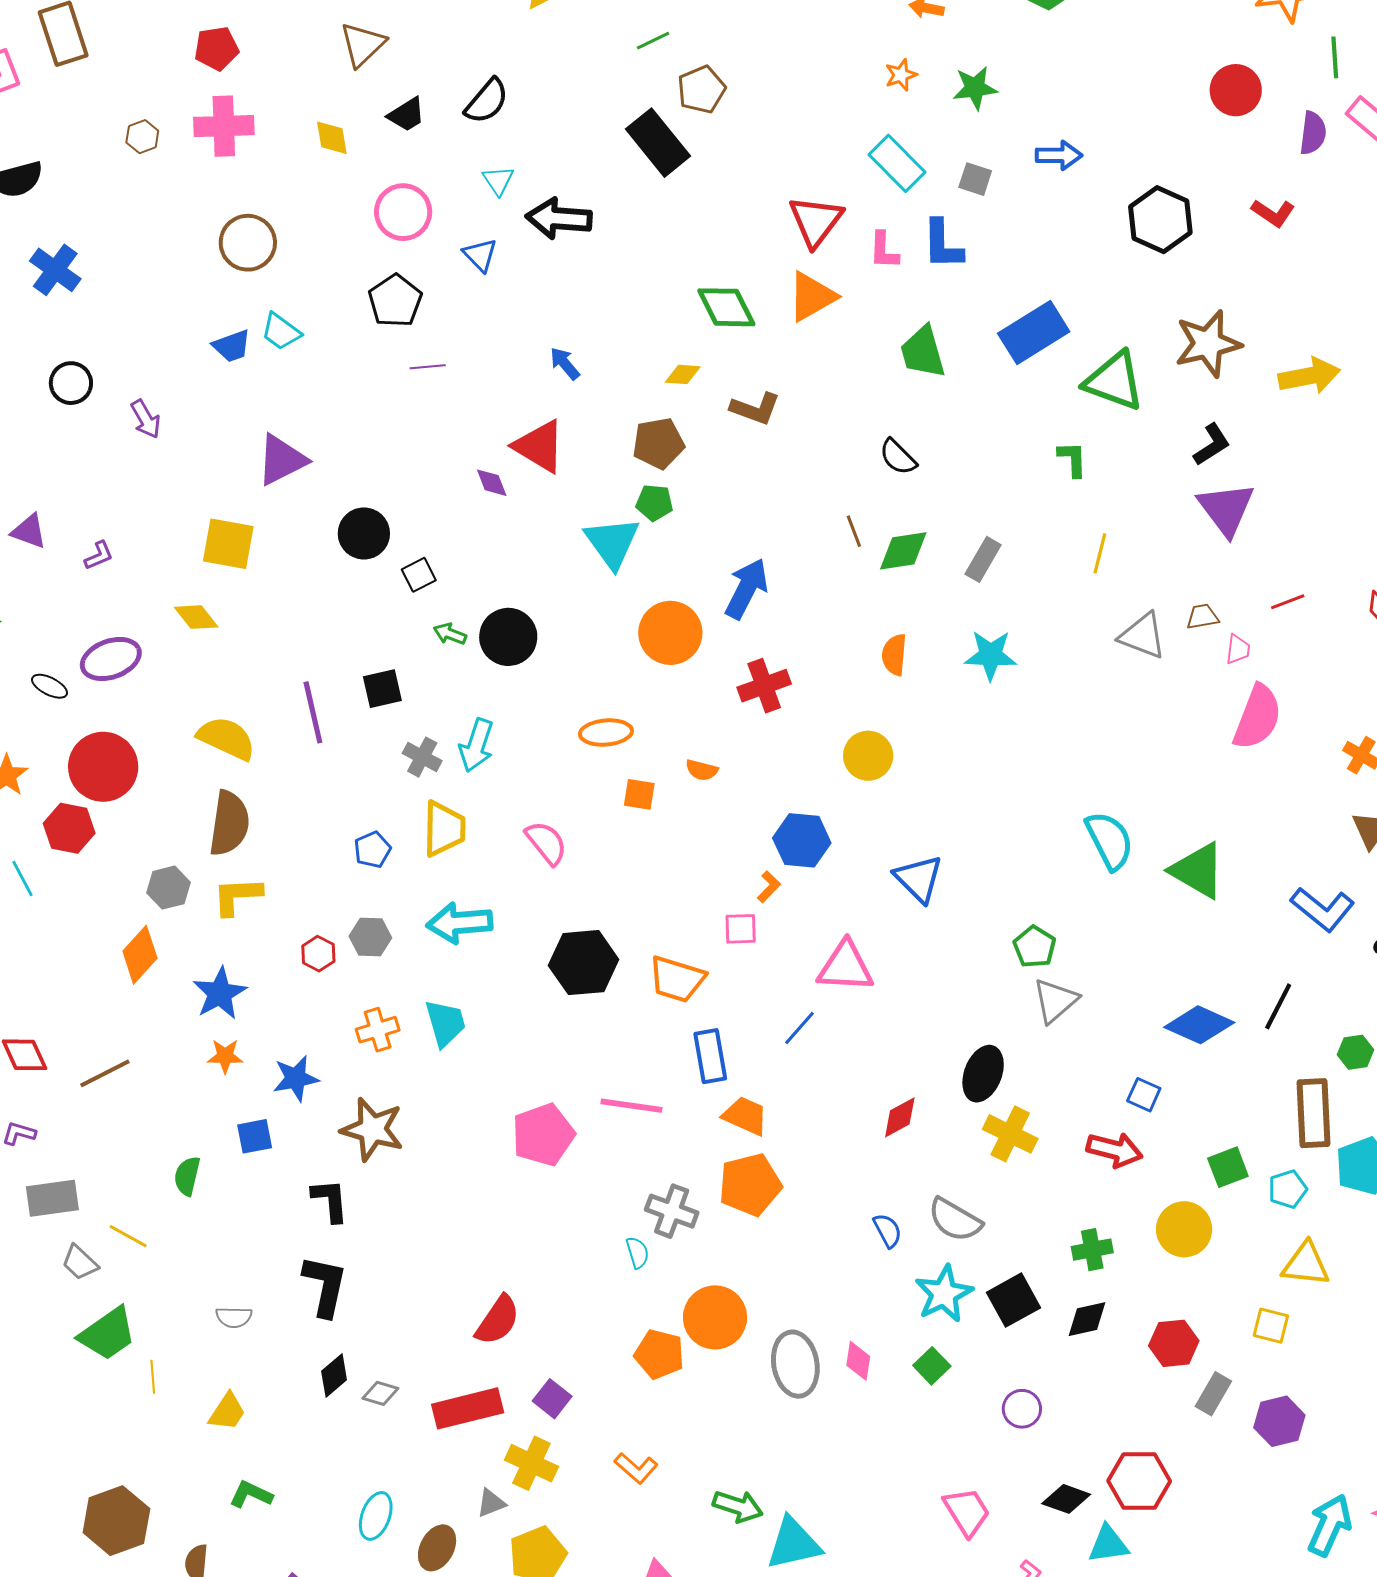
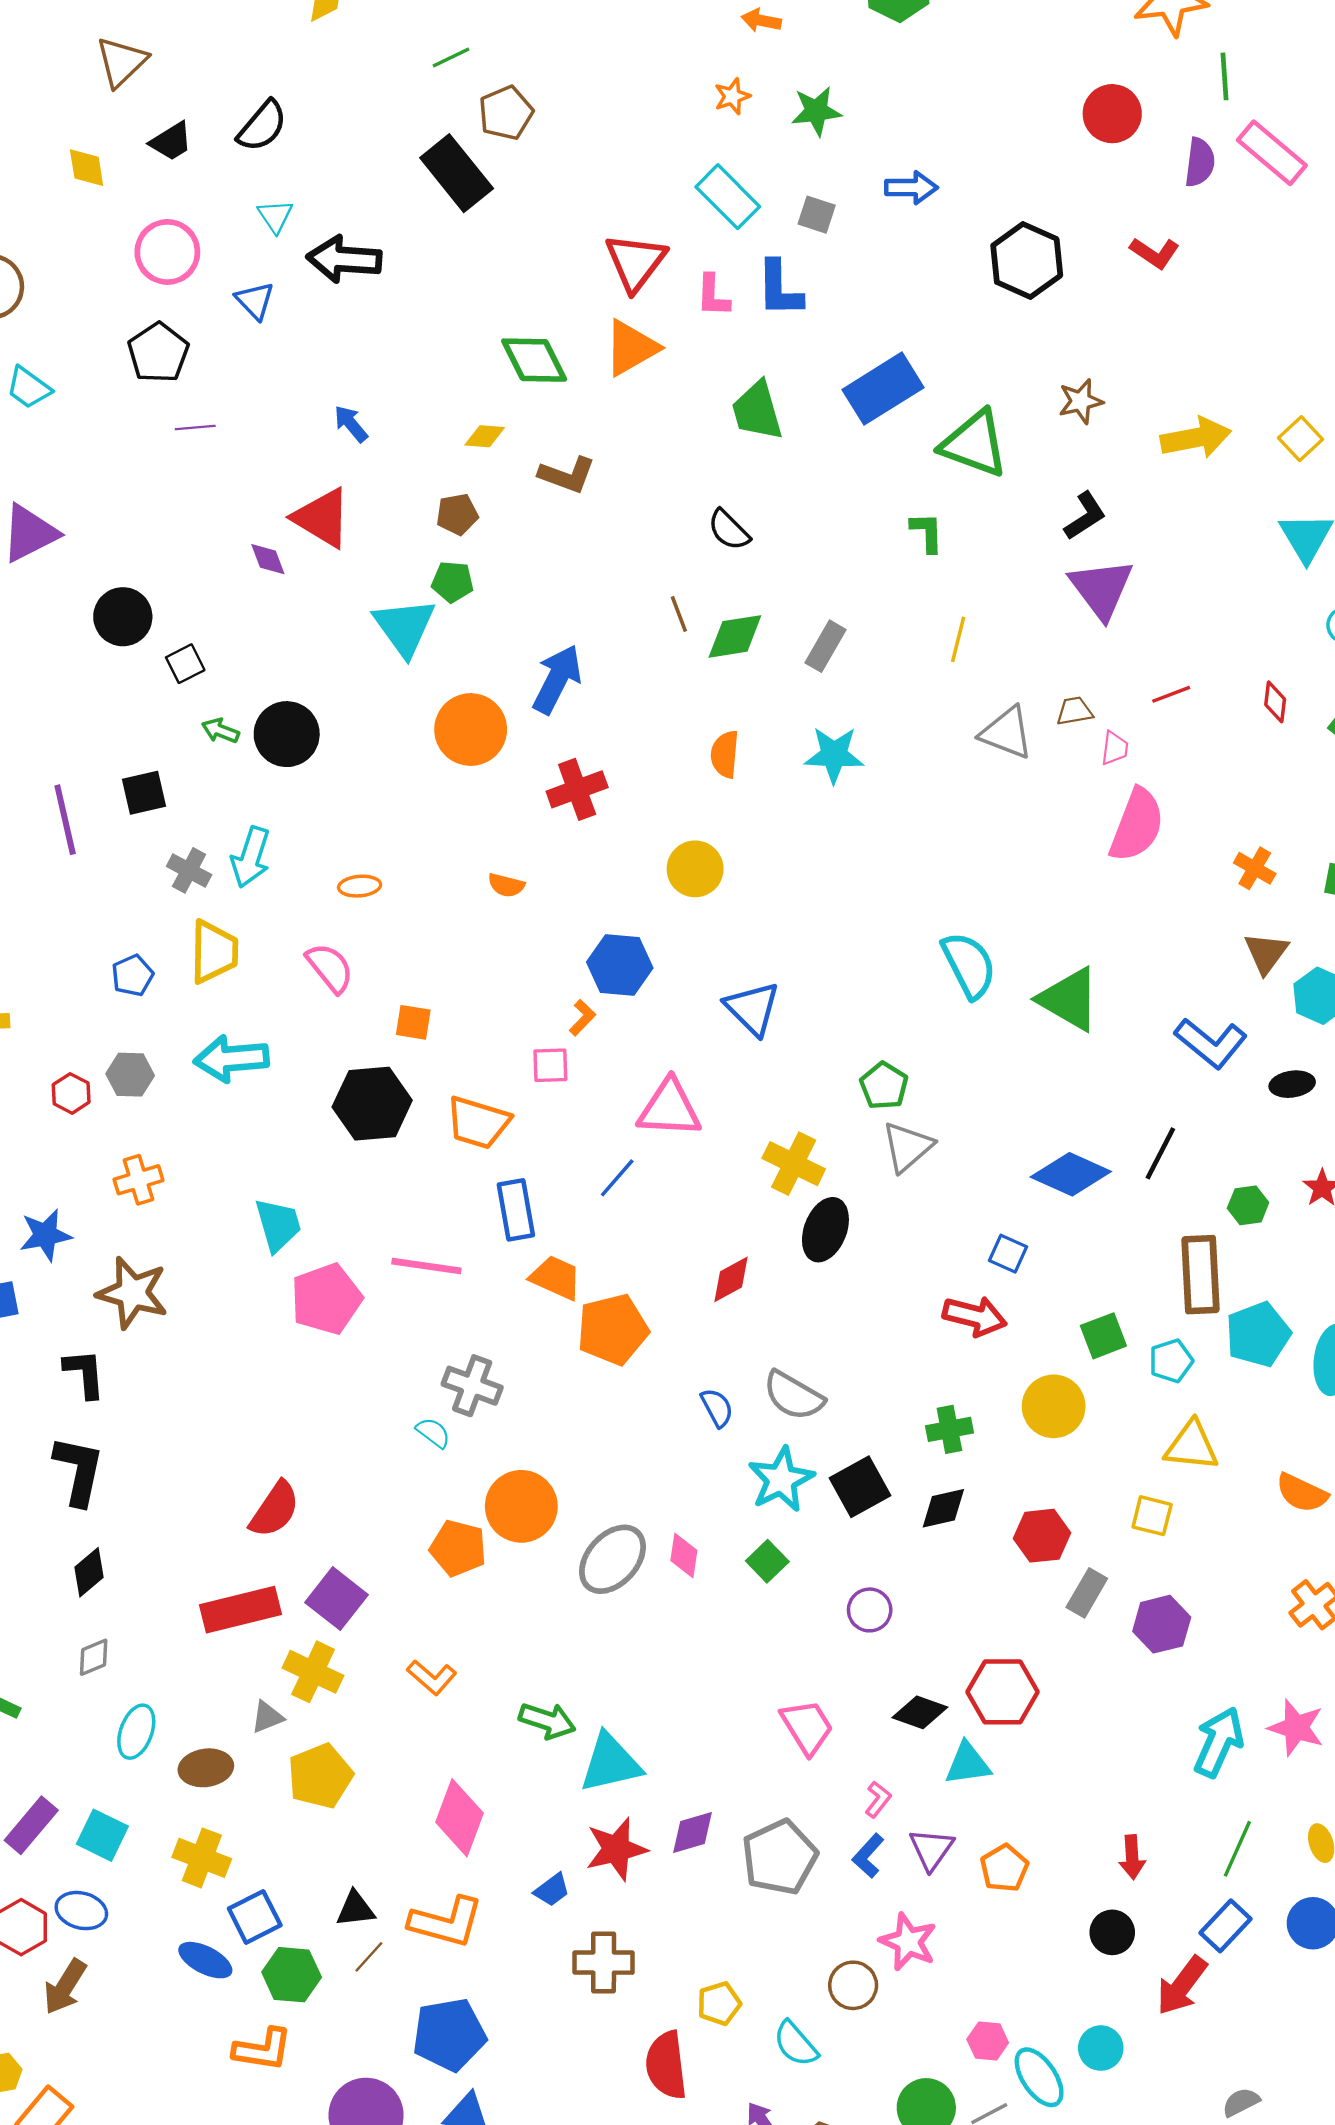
brown star: (1208, 344) -> (1081, 401), size x0.6
brown pentagon: (658, 443) -> (457, 514), size x0.7
orange ellipse: (606, 732) -> (360, 886), moved, size x0.7
orange square: (639, 794) -> (413, 1022), moved
cyan trapezoid: (445, 1023) -> (278, 1225), moved
yellow cross: (1010, 1134) -> (794, 1164), moved
orange pentagon: (750, 1185) -> (613, 1329), moved
cyan semicircle: (637, 1253) -> (433, 1433), turned -36
gray ellipse: (795, 1364) -> (612, 1559), turned 52
gray diamond: (380, 1393) -> (94, 1657), moved, turned -39
purple square: (552, 1399) -> (336, 1599), size x1.4
brown ellipse: (437, 1548) -> (206, 1768), turned 54

